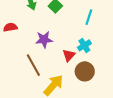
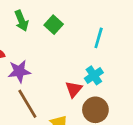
purple star: (44, 40) -> (19, 71), moved

